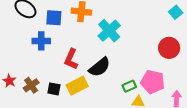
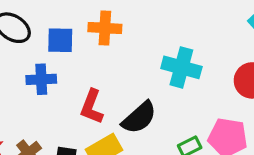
cyan cross: (109, 31) -> (181, 67), moved, turned -30

